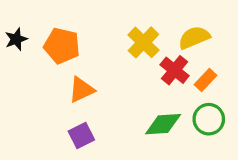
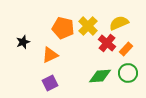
black star: (16, 39) -> (23, 42), moved
orange pentagon: (62, 46) -> (63, 28), moved

